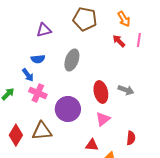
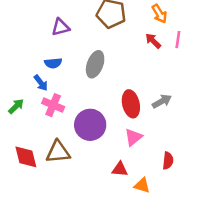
gray arrow: (126, 90) -> (162, 101), turned -49
red diamond: (16, 135) -> (26, 157), turned -45

